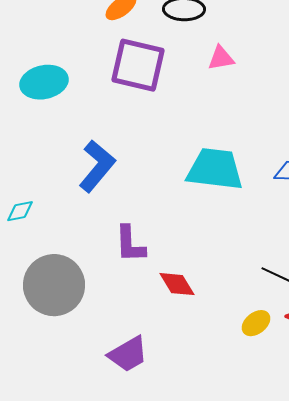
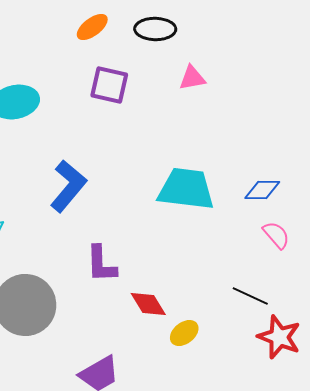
purple square: (138, 65) -> (109, 85), size x0.7
yellow ellipse: (256, 323) -> (184, 333), moved

